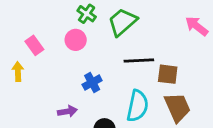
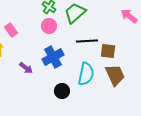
pink circle: (76, 40) -> (49, 26), moved
blue cross: (92, 82) -> (53, 57), size x1.5
purple arrow: (67, 111) -> (26, 68), moved, turned 48

